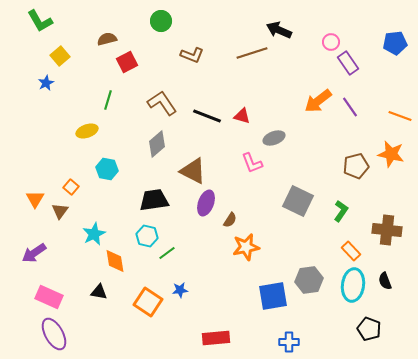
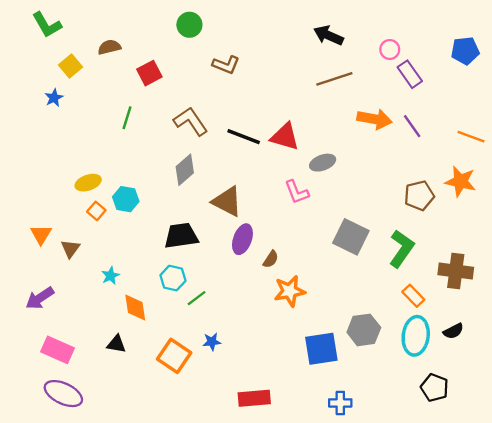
brown semicircle: (107, 39) -> (109, 47), moved
brown line: (252, 53) -> (334, 79), moved
orange arrow: (318, 101) -> (374, 119), turned -132
red triangle: (242, 116) -> (285, 137), size x1.5
yellow ellipse: (87, 131) -> (88, 183), moved
orange square: (71, 187) -> (96, 211), moved
green L-shape: (341, 211) -> (402, 249), size x1.5
cyan star: (94, 234) -> (110, 276), size x0.7
black semicircle: (385, 281) -> (453, 331), turned -96
purple ellipse: (54, 334) -> (63, 394), turned -36

